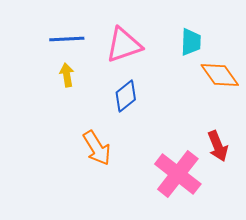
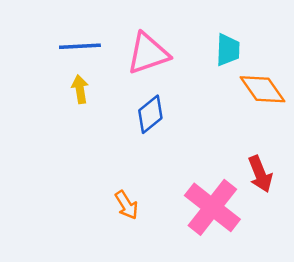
orange arrow: (97, 148) -> (126, 205), moved, size x0.7

